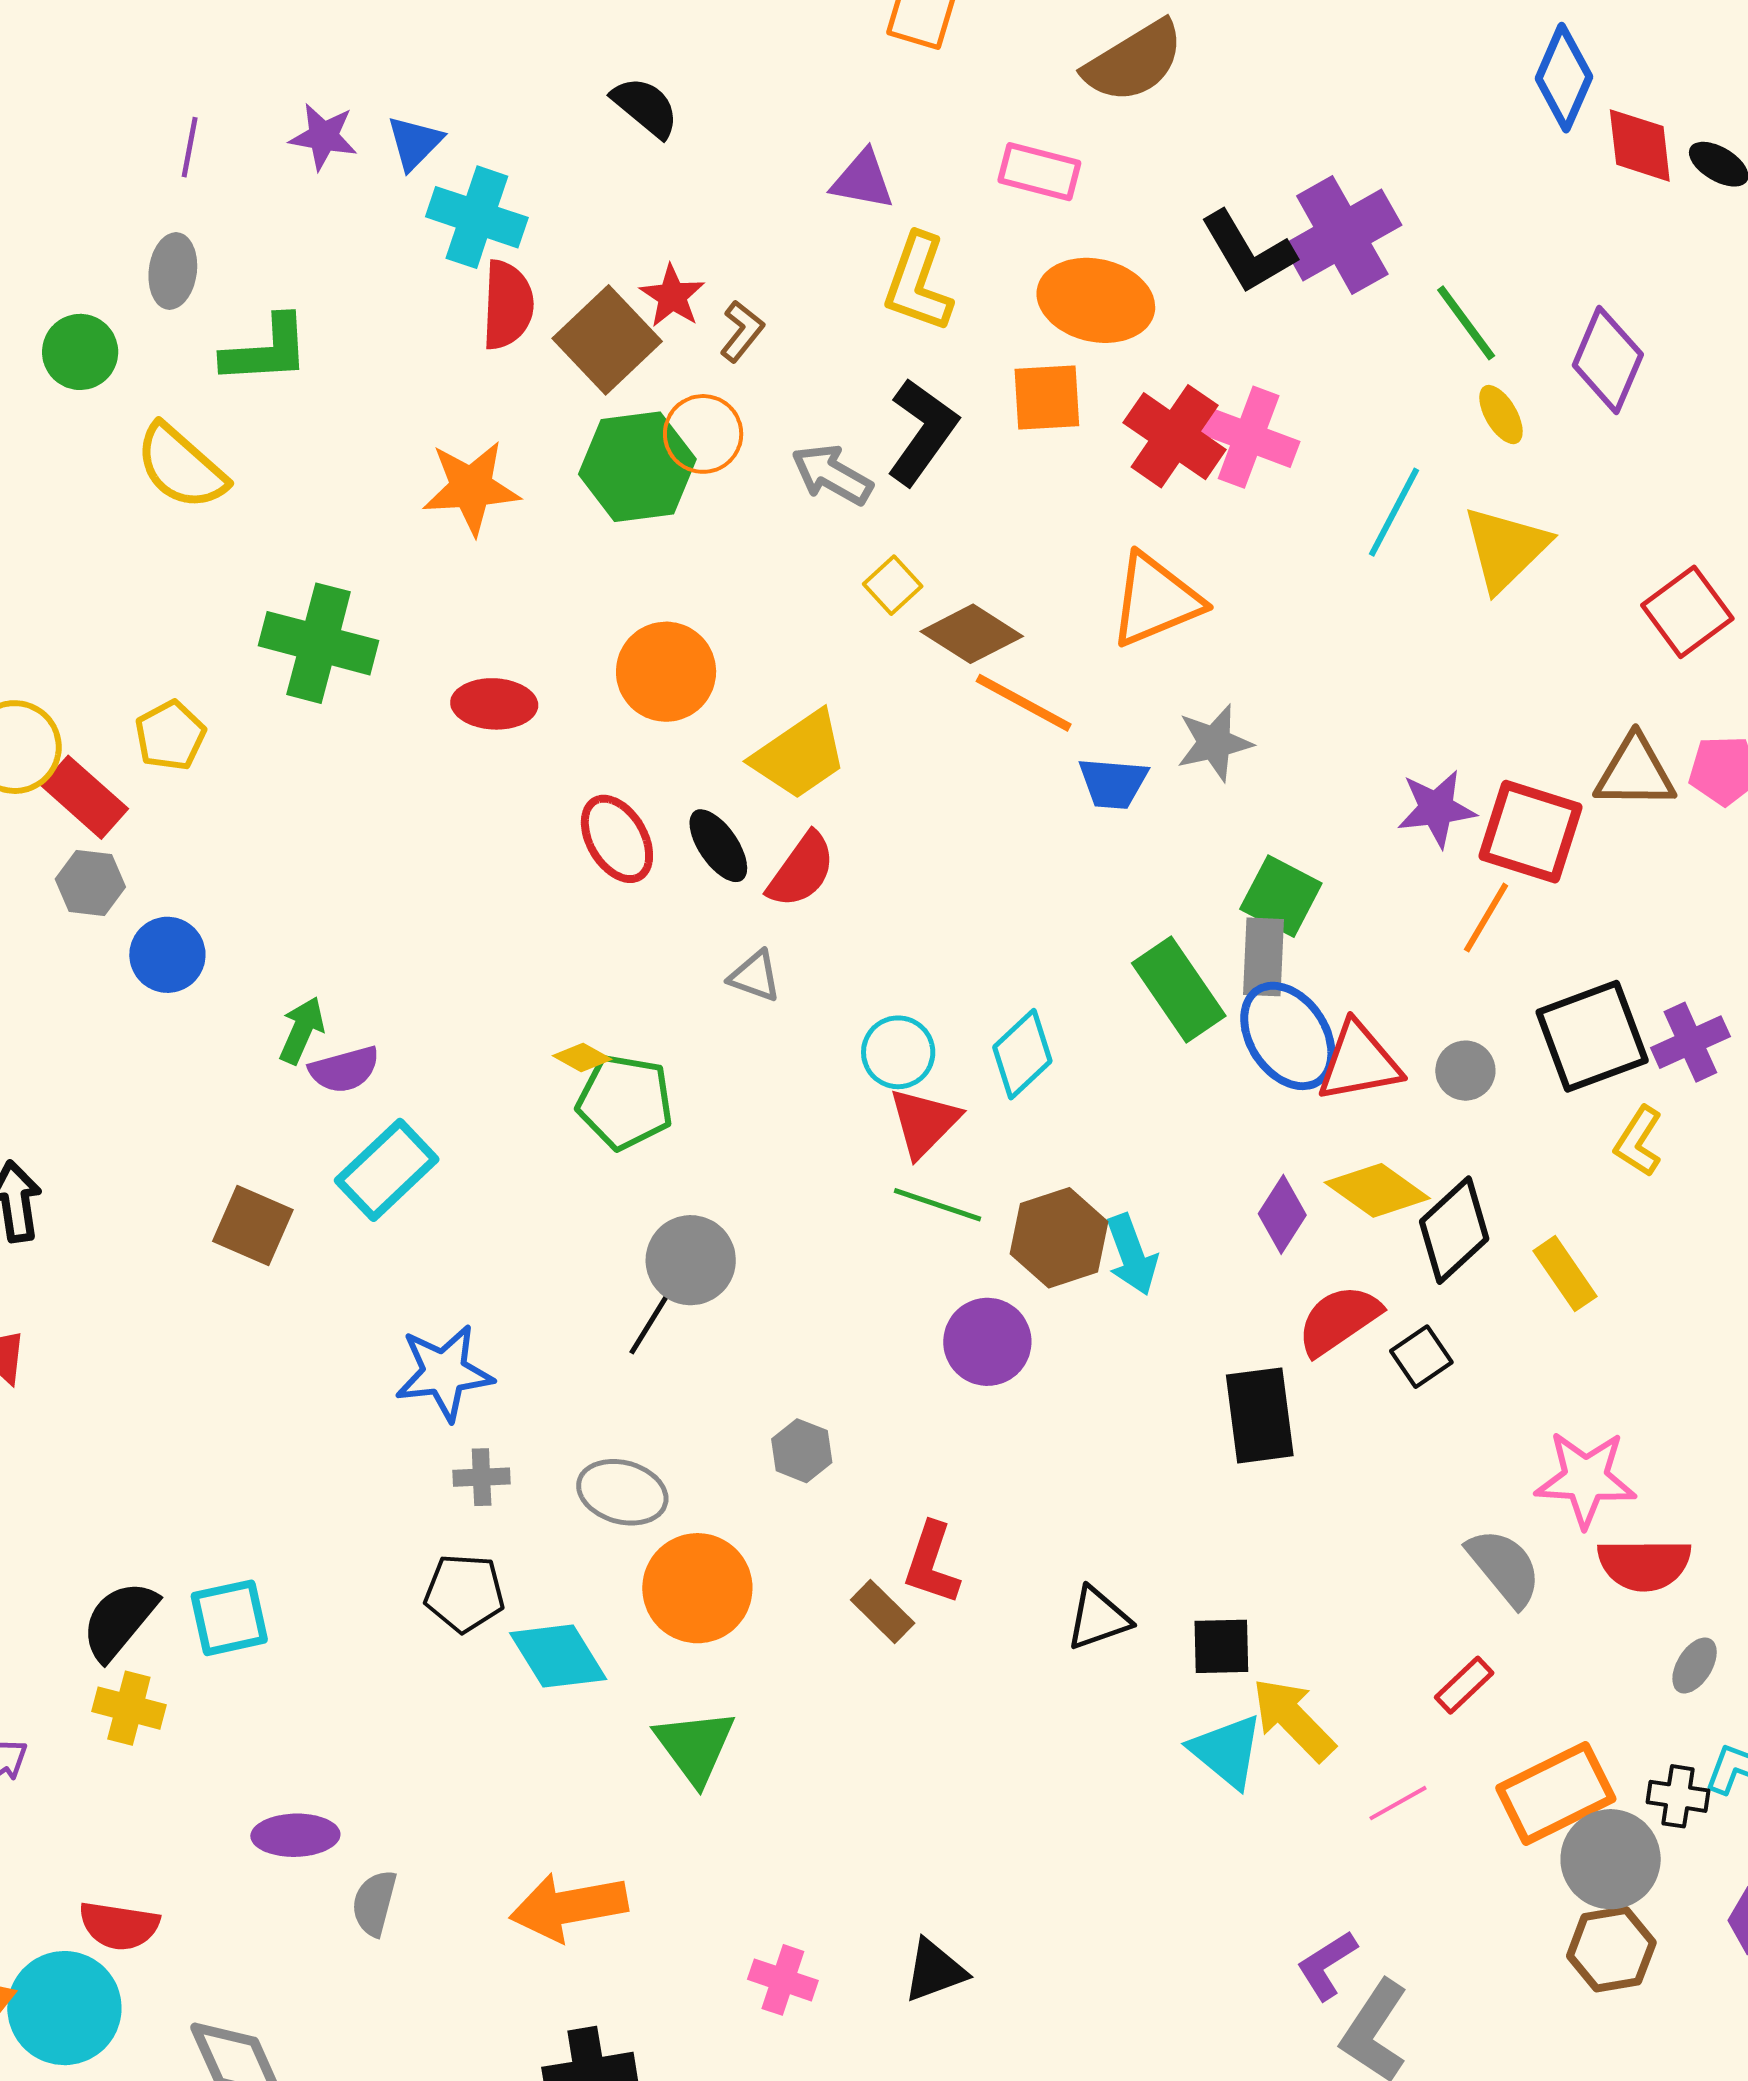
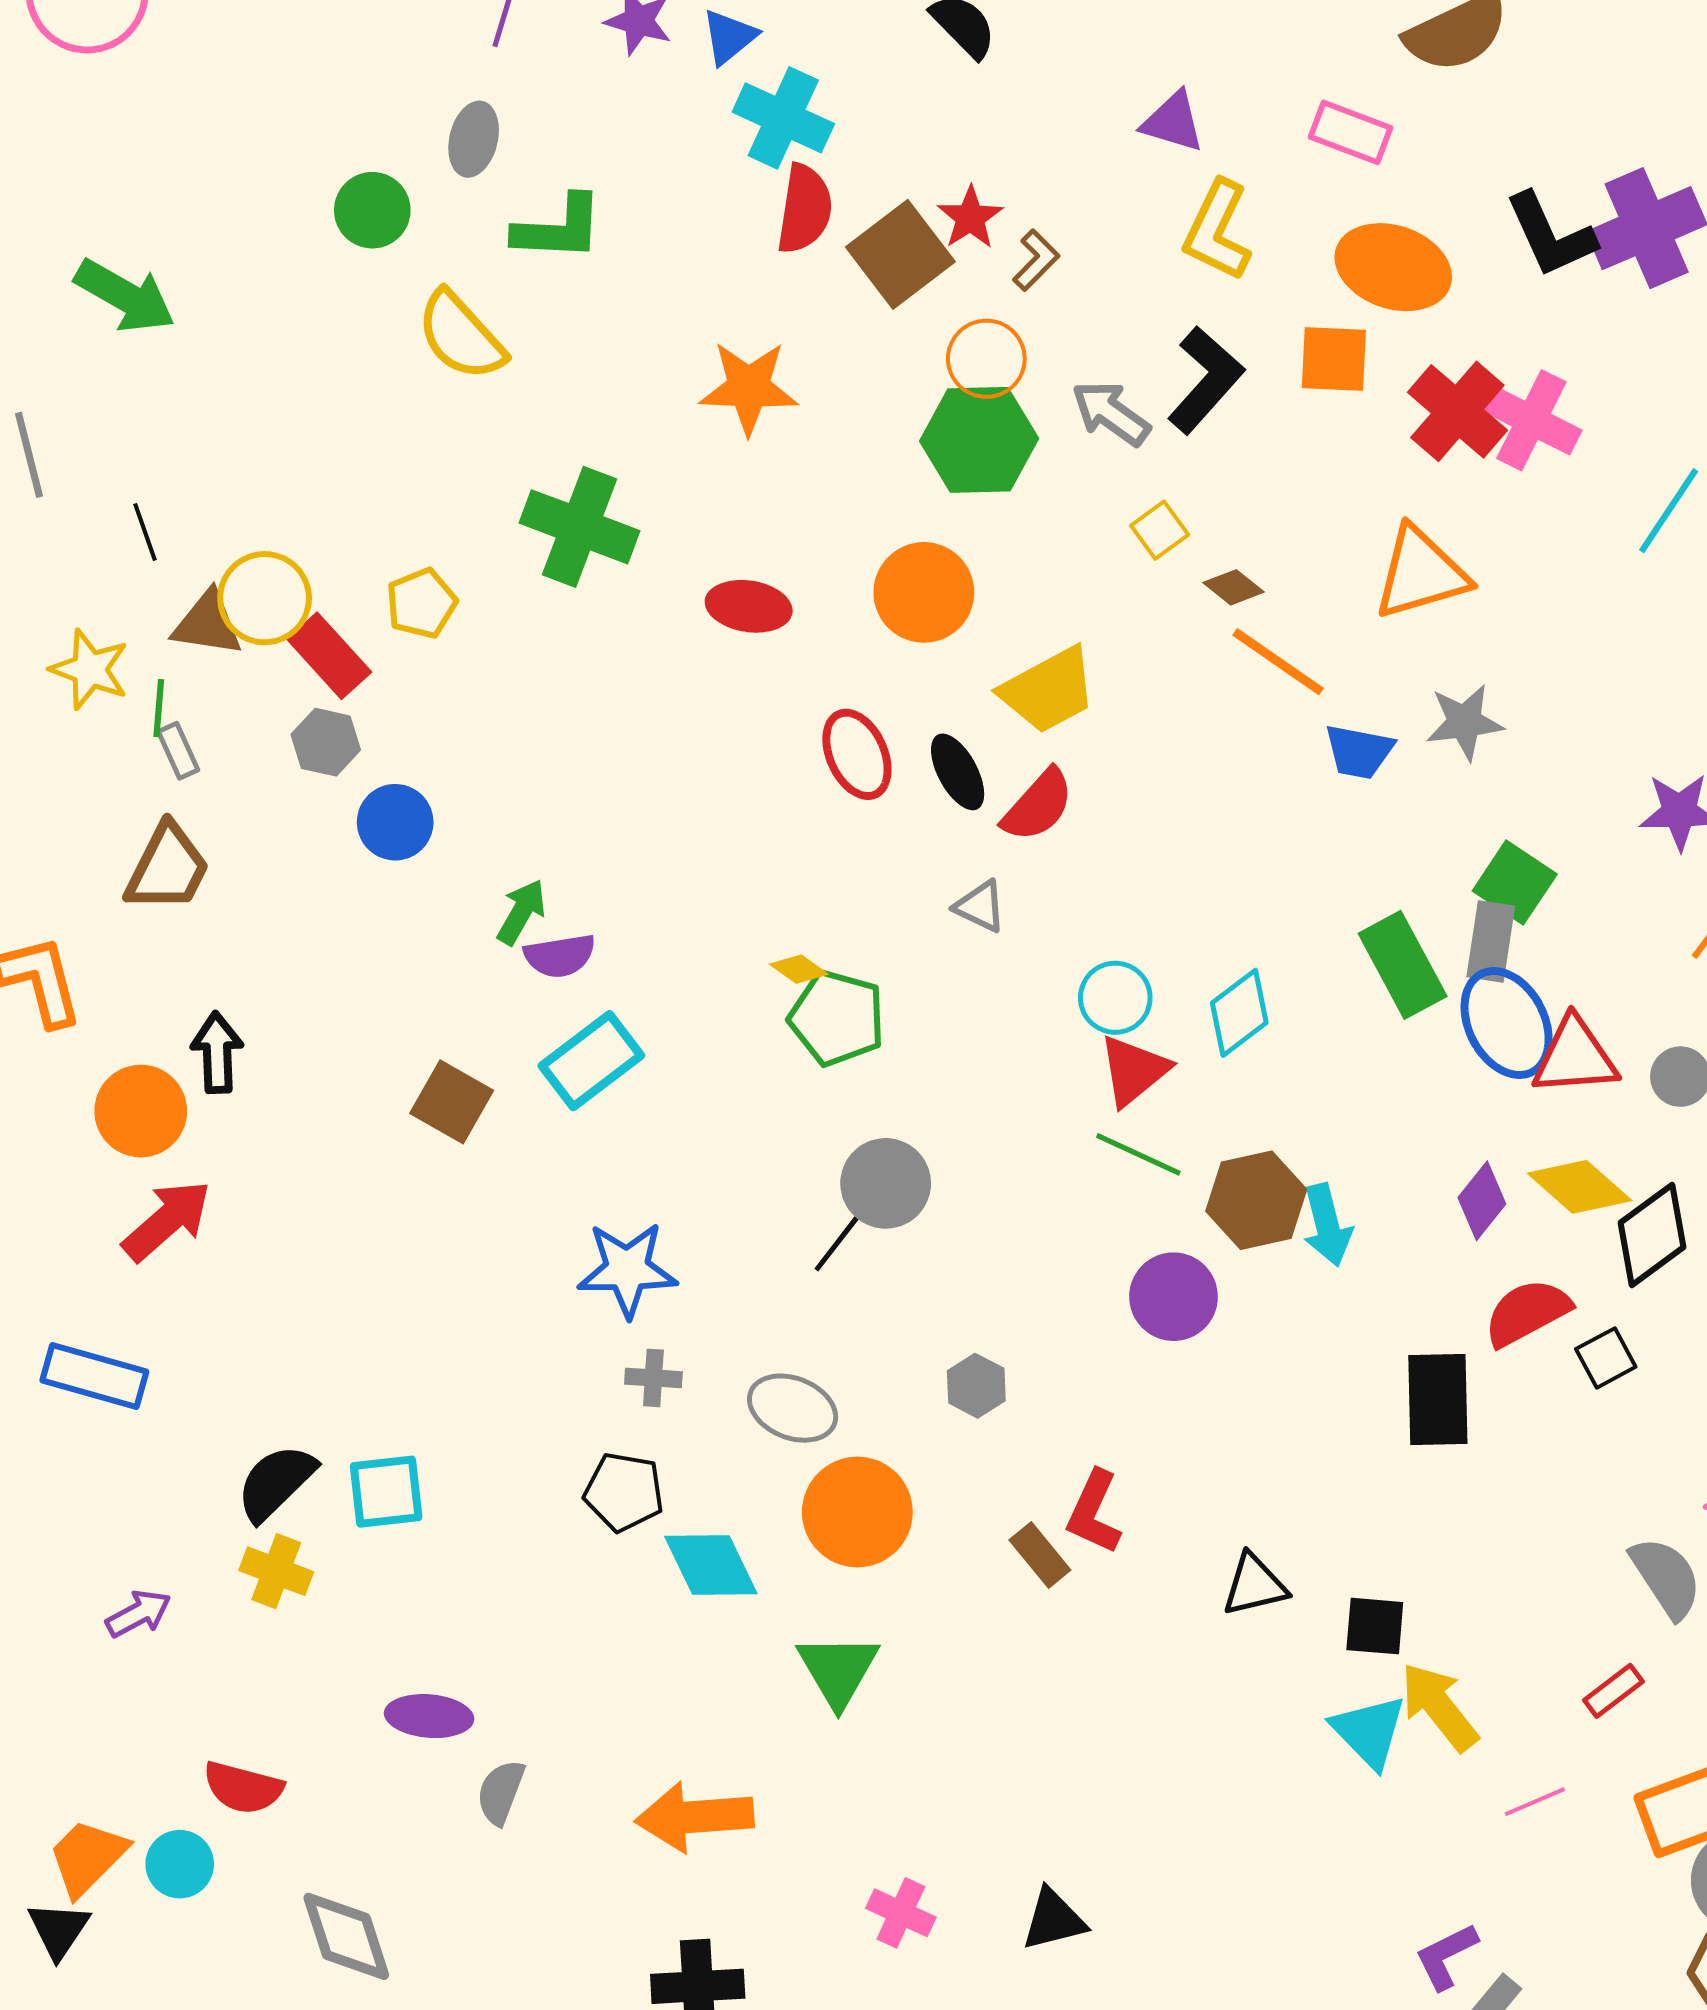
green hexagon: (637, 467) -> (979, 440), moved
brown diamond: (972, 634) -> (1233, 587), size x0.6
cyan circle: (64, 2008) -> (180, 1864), size x0.6

